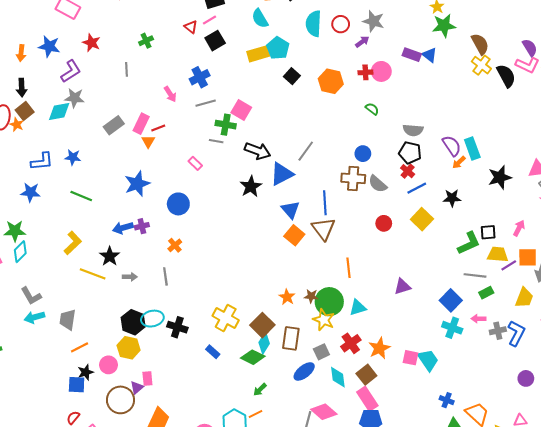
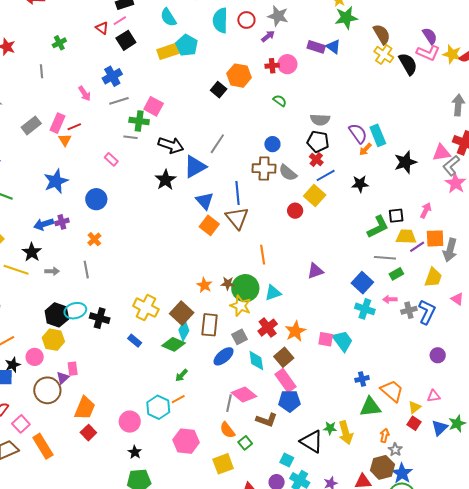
black square: (292, 76) -> (219, 90), moved
yellow square: (422, 219) -> (315, 195), moved
blue cross: (447, 400) -> (362, 379), turned -32

